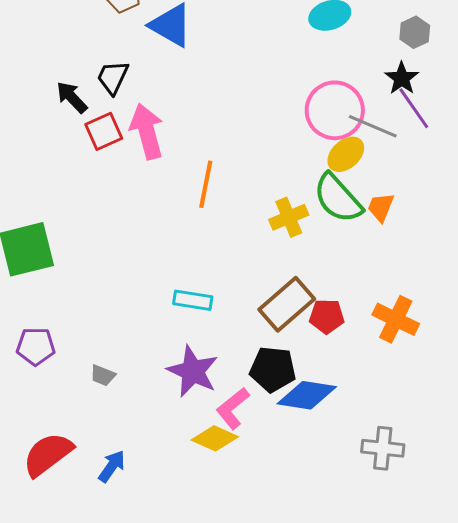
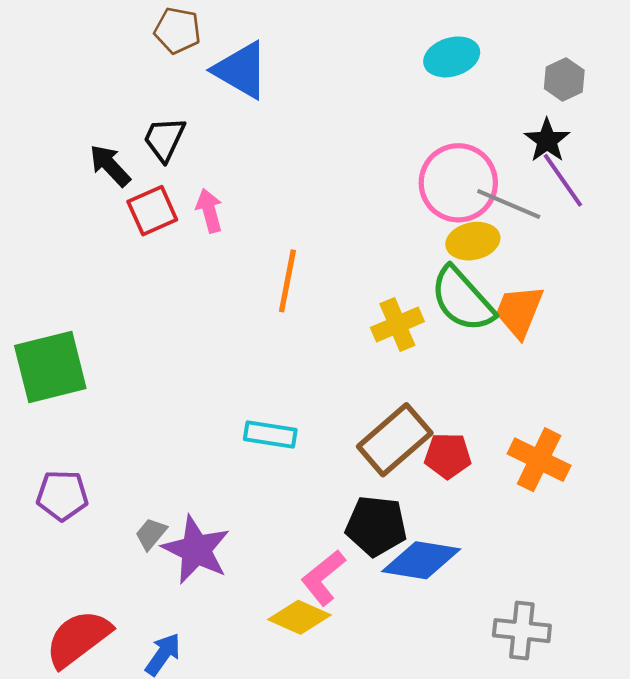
pink arrow: (147, 131) -> (209, 211), size x0.6
yellow ellipse: (346, 154) -> (473, 241), turned 30
orange trapezoid: (381, 207) -> (519, 311), size x1.4
purple star: (193, 371) -> (196, 550), moved
gray trapezoid: (103, 375) -> (151, 534), turned 108

